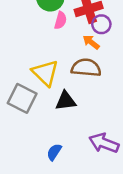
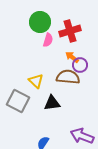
purple circle: (101, 24) -> (80, 65), moved
yellow triangle: (45, 73) -> (36, 81), size x0.7

